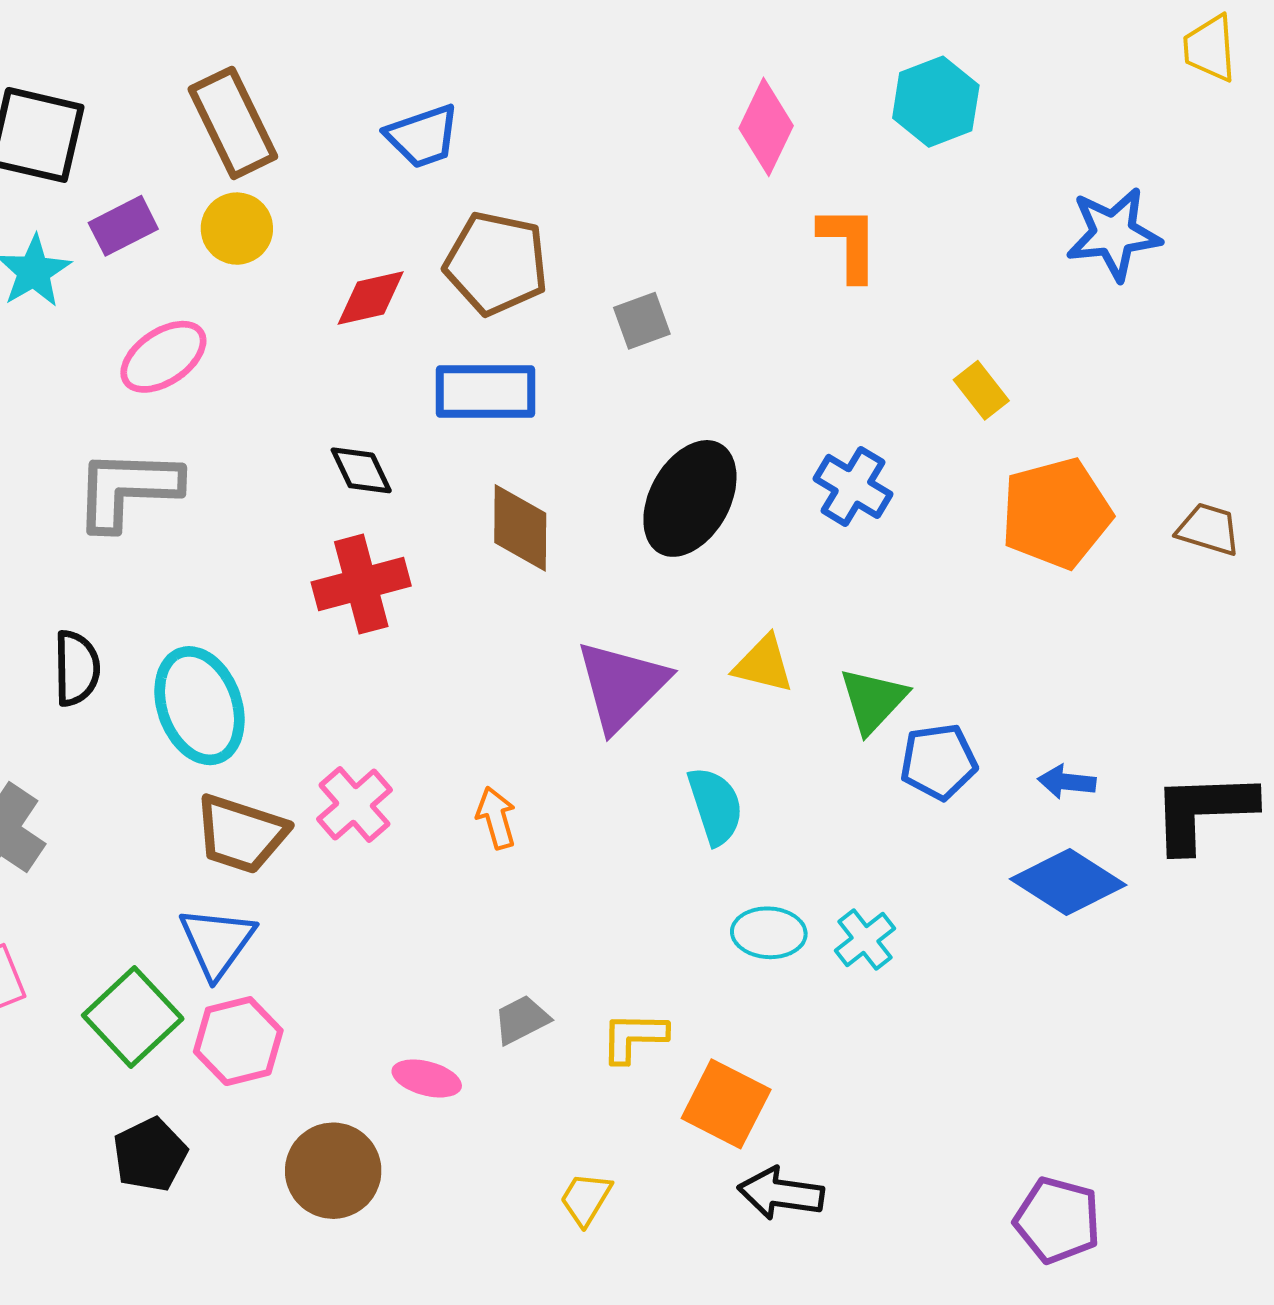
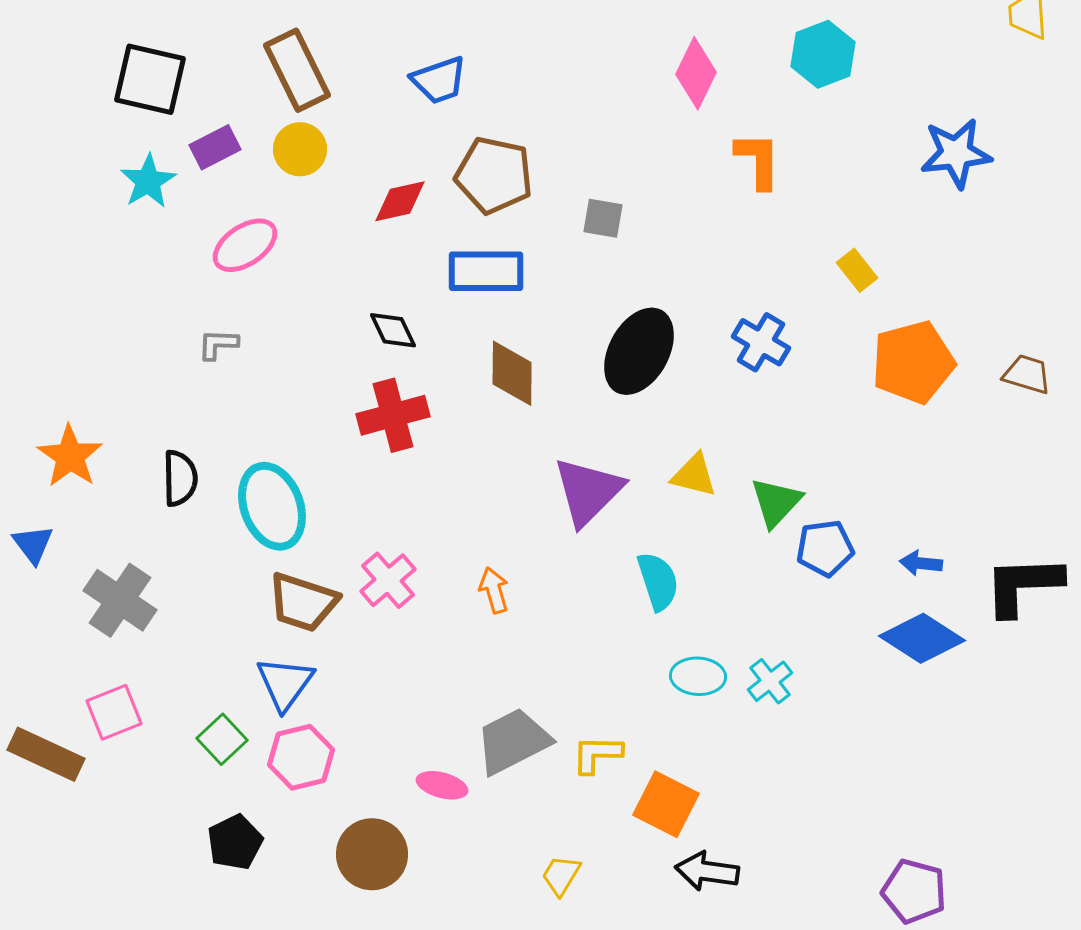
gray square: (642, 321) -> (603, 218), turned 30
gray L-shape: (127, 489) -> (218, 344), size x0.5
green square: (133, 1017) -> (222, 739), size x0.7
gray trapezoid: (522, 1020) -> (513, 741), size x1.8

